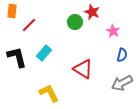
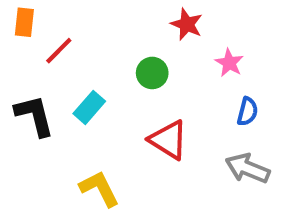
green circle: (75, 22) -> (152, 73), moved
gray arrow: (122, 83) -> (248, 168), turned 50

